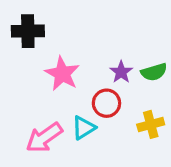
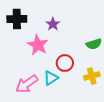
purple star: (121, 72) -> (53, 24), moved

